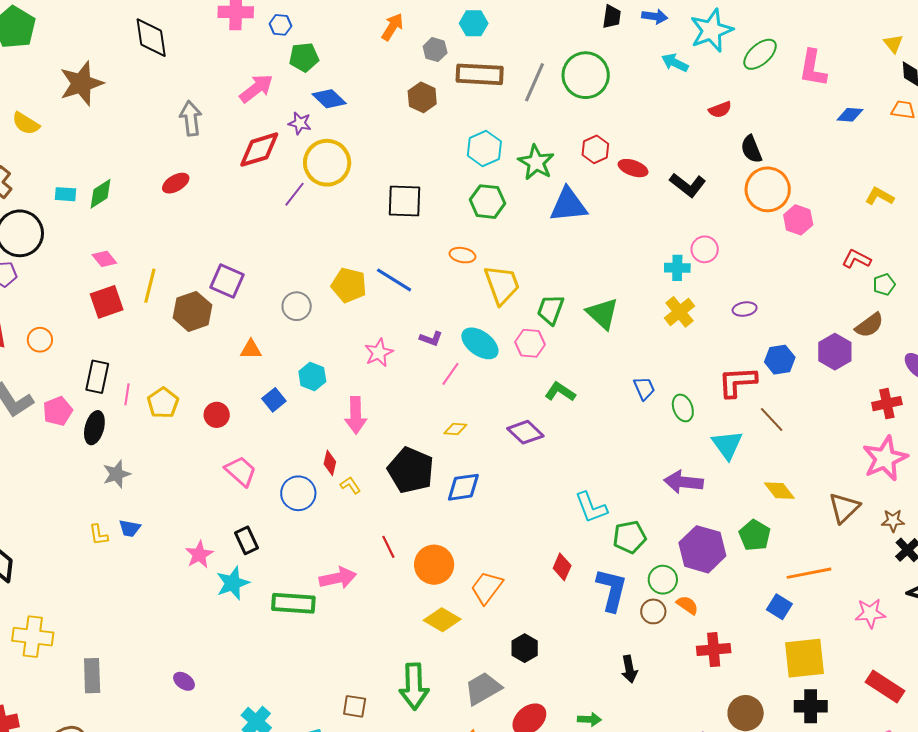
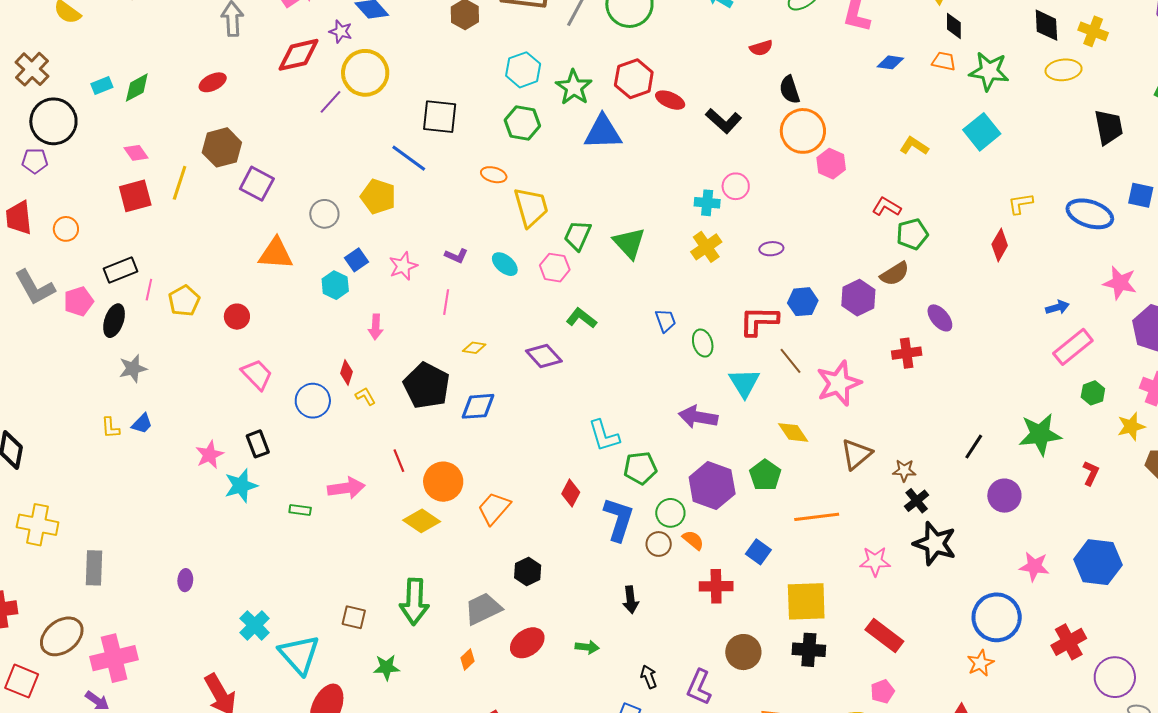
red hexagon: (595, 149) -> (634, 79), size x1.4
cyan rectangle: (65, 194) -> (102, 85), turned -30
blue line: (394, 280) -> (409, 158), moved
green pentagon: (884, 284) -> (912, 234), size x1.4
brown hexagon: (192, 311) -> (222, 147), moved
cyan ellipse: (480, 343) -> (505, 264), size x0.7
orange triangle: (251, 349) -> (276, 254), size x1.6
pink line: (450, 374) -> (446, 302), moved, turned -30
black rectangle: (97, 377) -> (121, 270), turned 52
blue square: (274, 400) -> (357, 260), moved
pink arrow: (356, 415) -> (376, 327), size x0.7
pink star: (885, 458) -> (839, 383), moved
blue trapezoid: (130, 528) -> (142, 424), turned -60
green rectangle: (293, 603) -> (300, 510), size x0.5
blue square: (779, 607) -> (758, 552), moved
yellow diamond: (442, 620) -> (422, 521), moved
purple ellipse: (184, 681) -> (185, 580), turned 55

